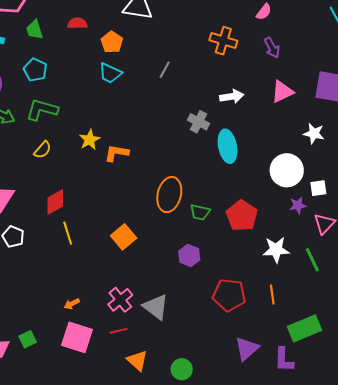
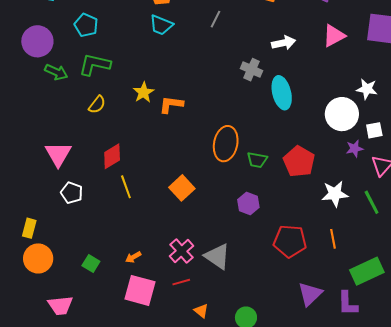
white star: (314, 133) -> (367, 89), moved
green square: (28, 339) -> (91, 264), moved, turned -30
orange triangle: (137, 360) -> (201, 311), size x0.7

